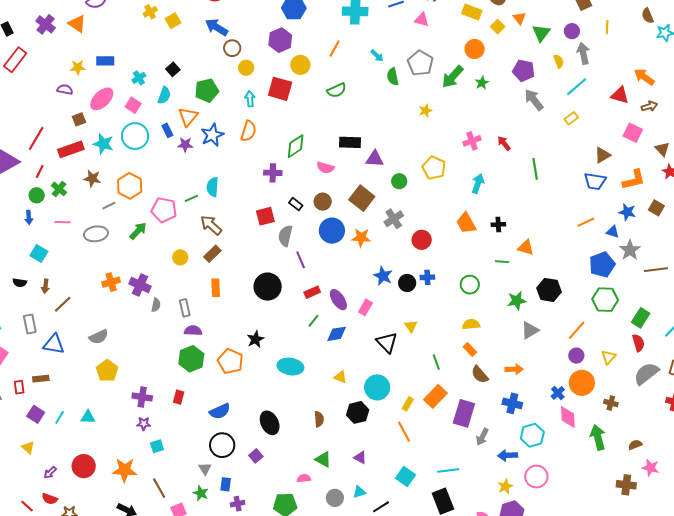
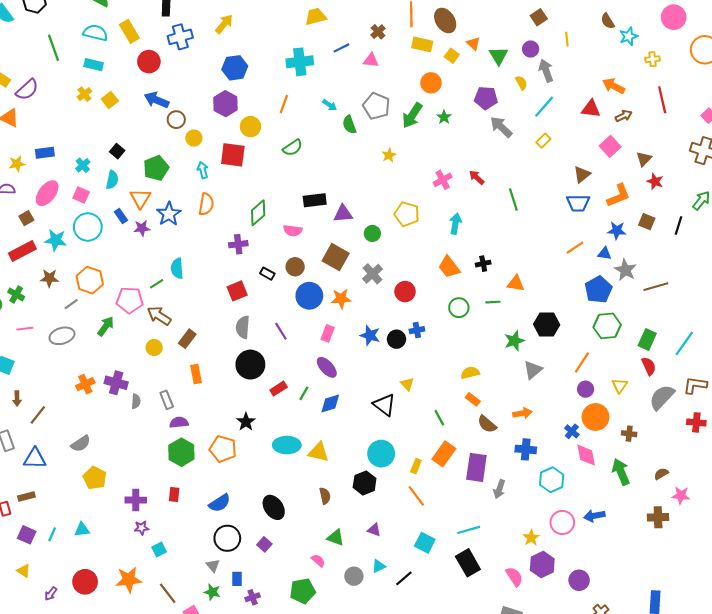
pink square: (633, 133) -> (610, 146), turned 30
brown triangle: (662, 149) -> (644, 159), turned 35
brown arrow: (211, 225) -> (159, 316), moved
gray semicircle: (285, 236) -> (243, 327), moved
green circle: (470, 285) -> (459, 308), moved
red rectangle: (312, 292) -> (279, 389), moved
pink rectangle: (365, 307) -> (328, 333), moved
yellow triangle: (340, 377) -> (319, 452), moved, size x1.5
blue arrow: (508, 455) -> (594, 516), moved
pink semicircle: (304, 478) -> (318, 560), turned 56

